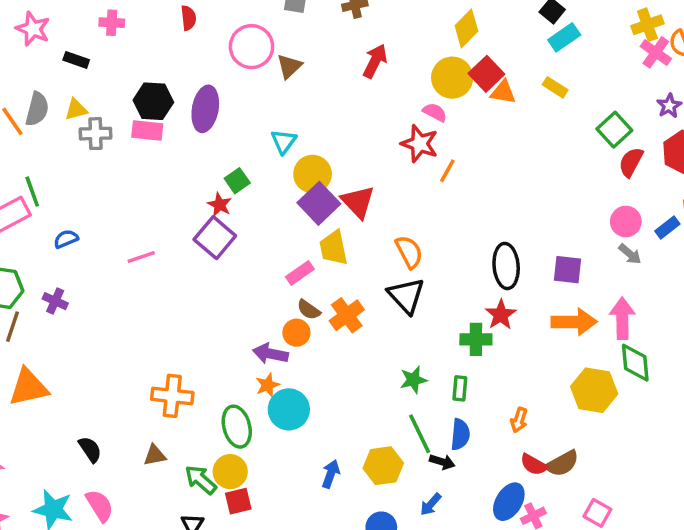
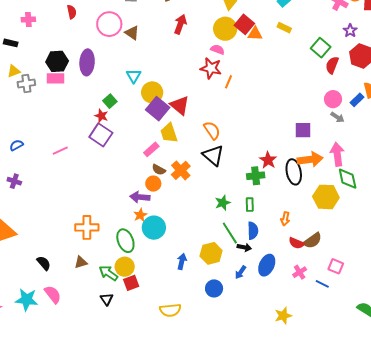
brown triangle: (289, 66) -> (132, 33), turned -35
black ellipse: (506, 266) -> (294, 172), moved
blue ellipse: (509, 502) -> (267, 265), moved

